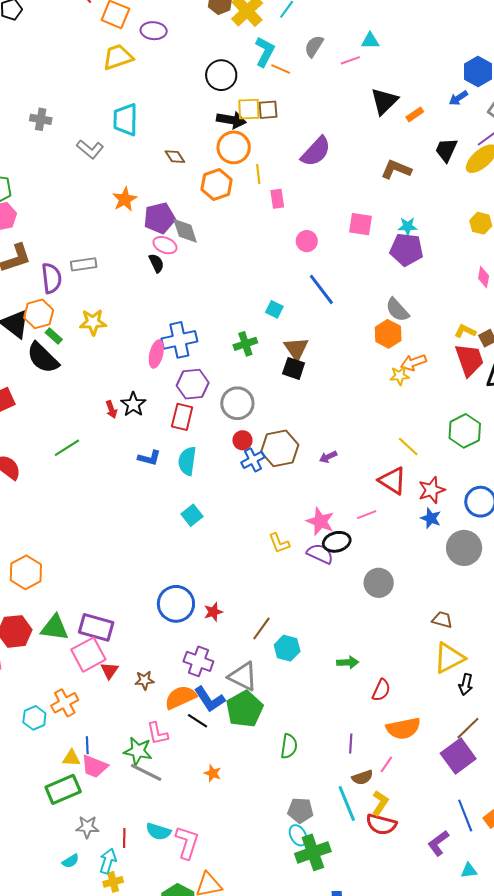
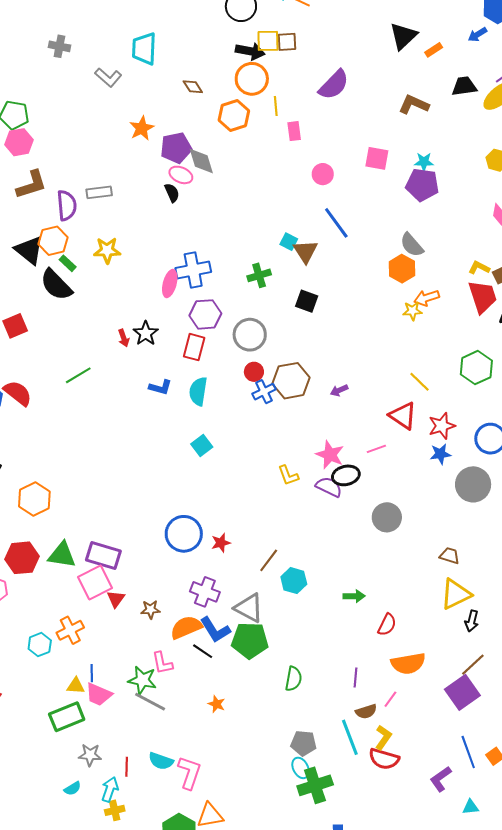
black trapezoid: (446, 150) -> (464, 86), turned 56
brown triangle: (296, 349) -> (305, 251), moved
blue star: (431, 518) -> (440, 454), turned -30
green pentagon: (245, 709) -> (250, 640), turned 30

